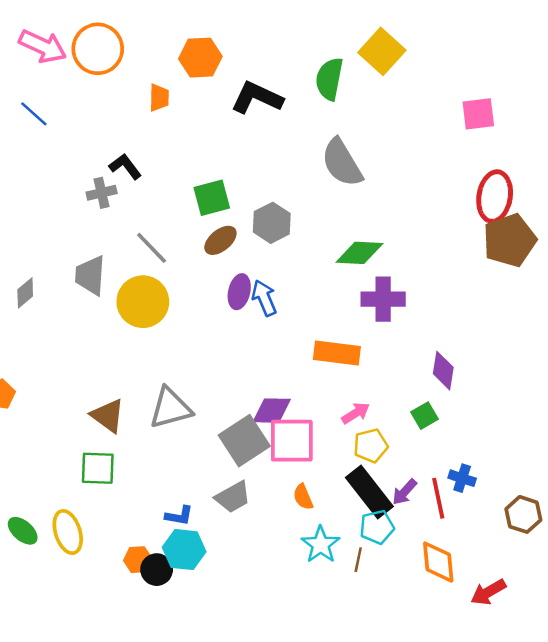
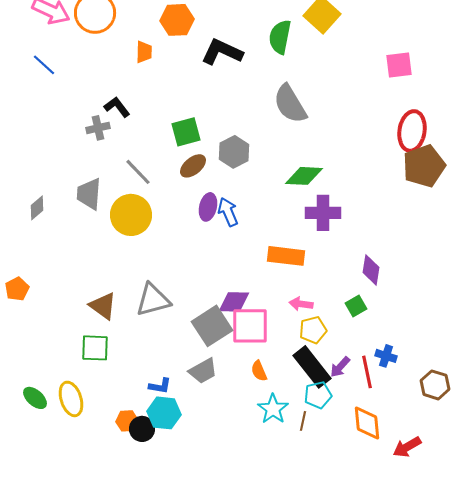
pink arrow: (356, 413) -> (301, 304), turned -140

